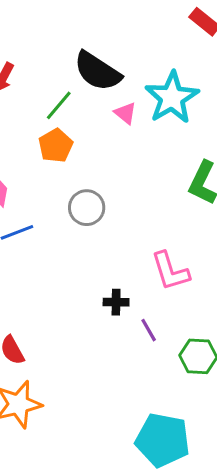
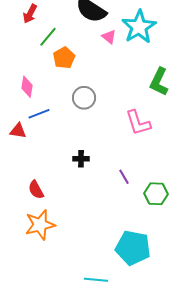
green line: (59, 105) -> (48, 37), moved
pink L-shape: (170, 271) -> (138, 123), moved
black cross: (116, 302) -> (81, 159), moved

